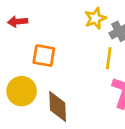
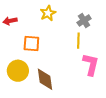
yellow star: (95, 18) -> (48, 13), moved

